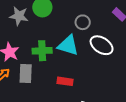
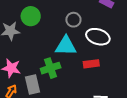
green cross: (42, 51) -> (51, 68), moved
red rectangle: (65, 81) -> (91, 64), moved

